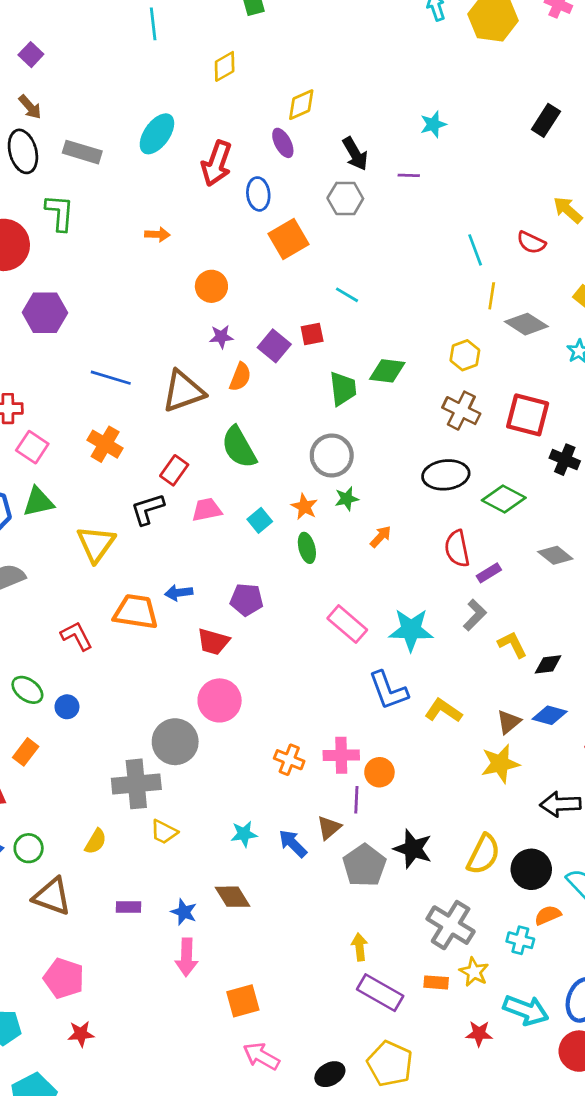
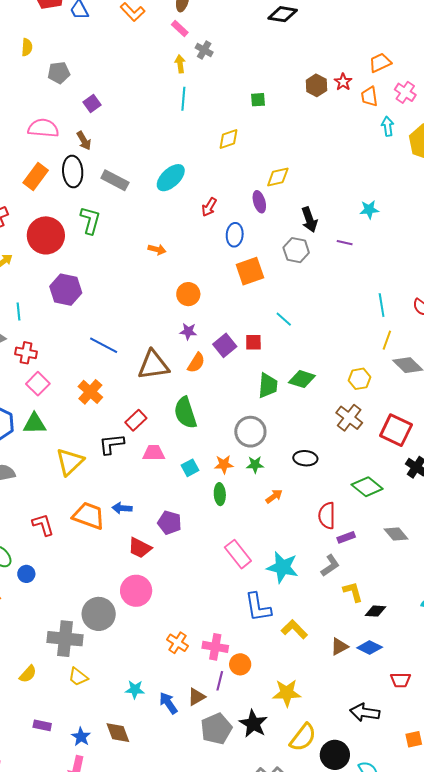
red arrow: (217, 163) -> (209, 207), size x0.6
black ellipse: (446, 475) -> (305, 458), moved, size x0.7
orange star: (304, 507) -> (224, 464), turned 30
yellow star: (500, 764) -> (287, 693), moved

